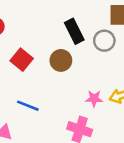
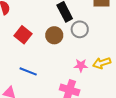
gray circle: (104, 41) -> (80, 29), moved

